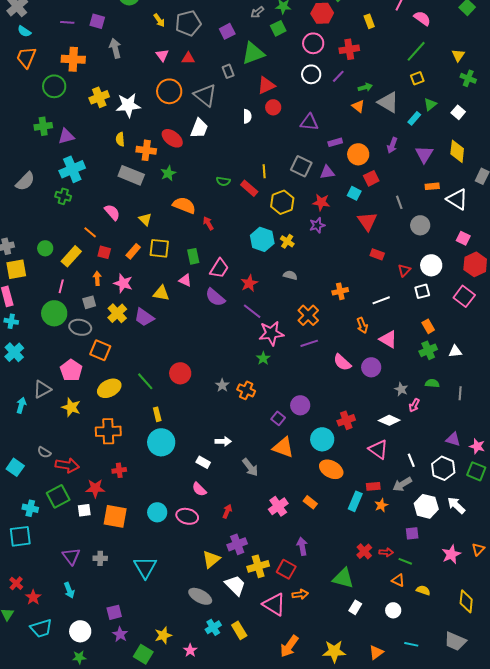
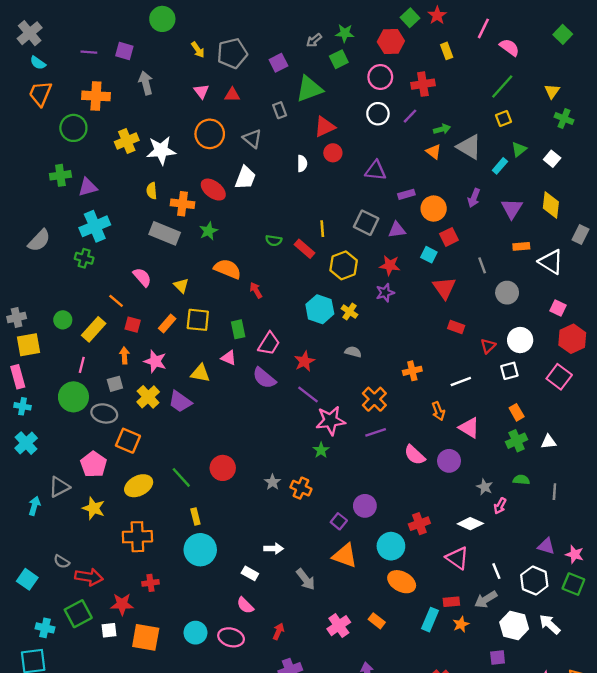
gray triangle: (205, 95) -> (252, 139), size x0.7

